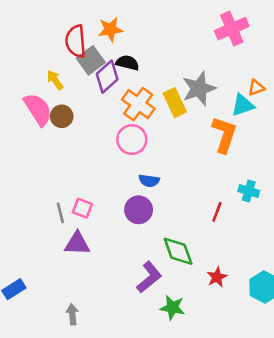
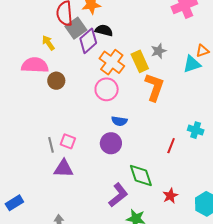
gray star: (199, 89) -> (159, 51), size x0.6
pink semicircle: (38, 109) -> (35, 65), turned -56
brown circle: (62, 116) -> (56, 81), moved
orange L-shape: (224, 135) -> (154, 87), moved

